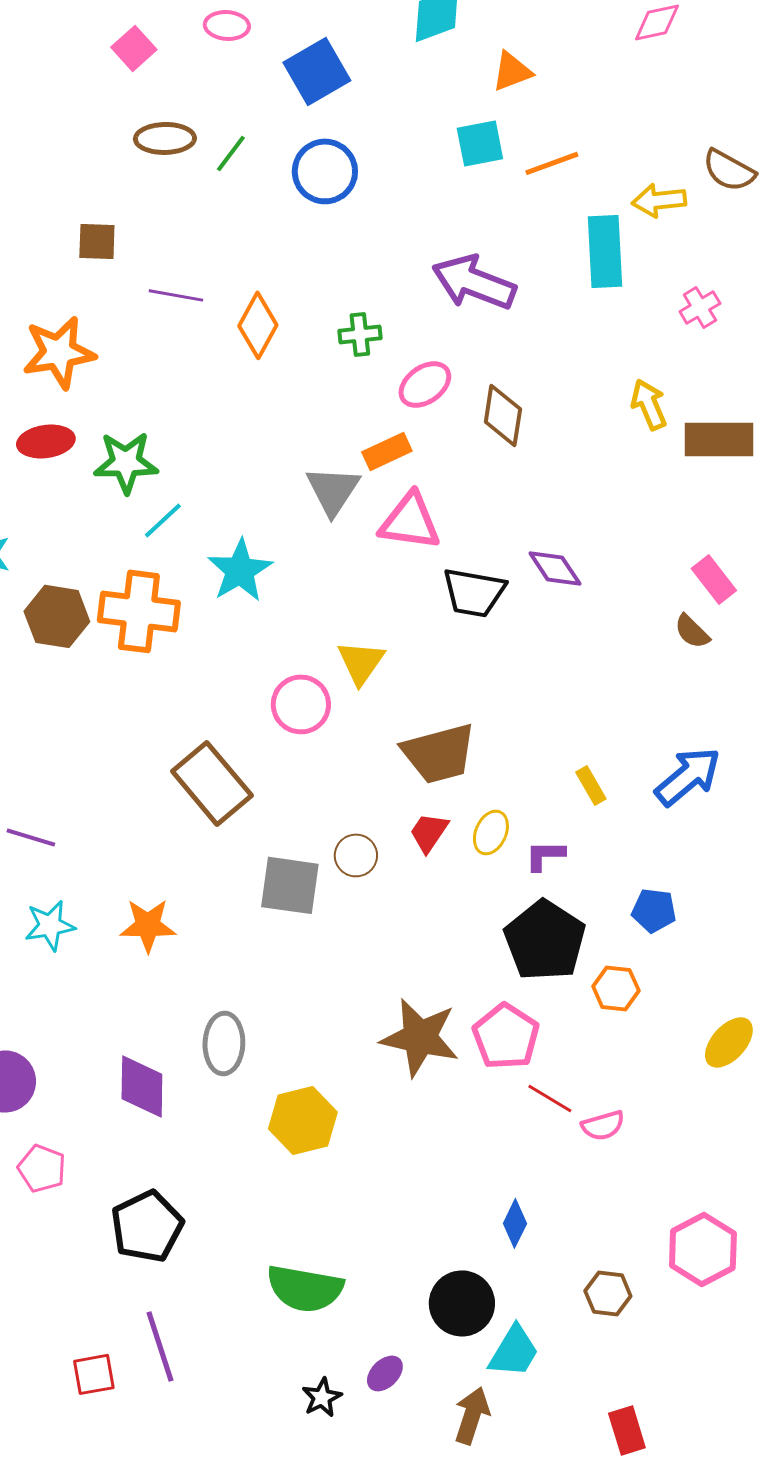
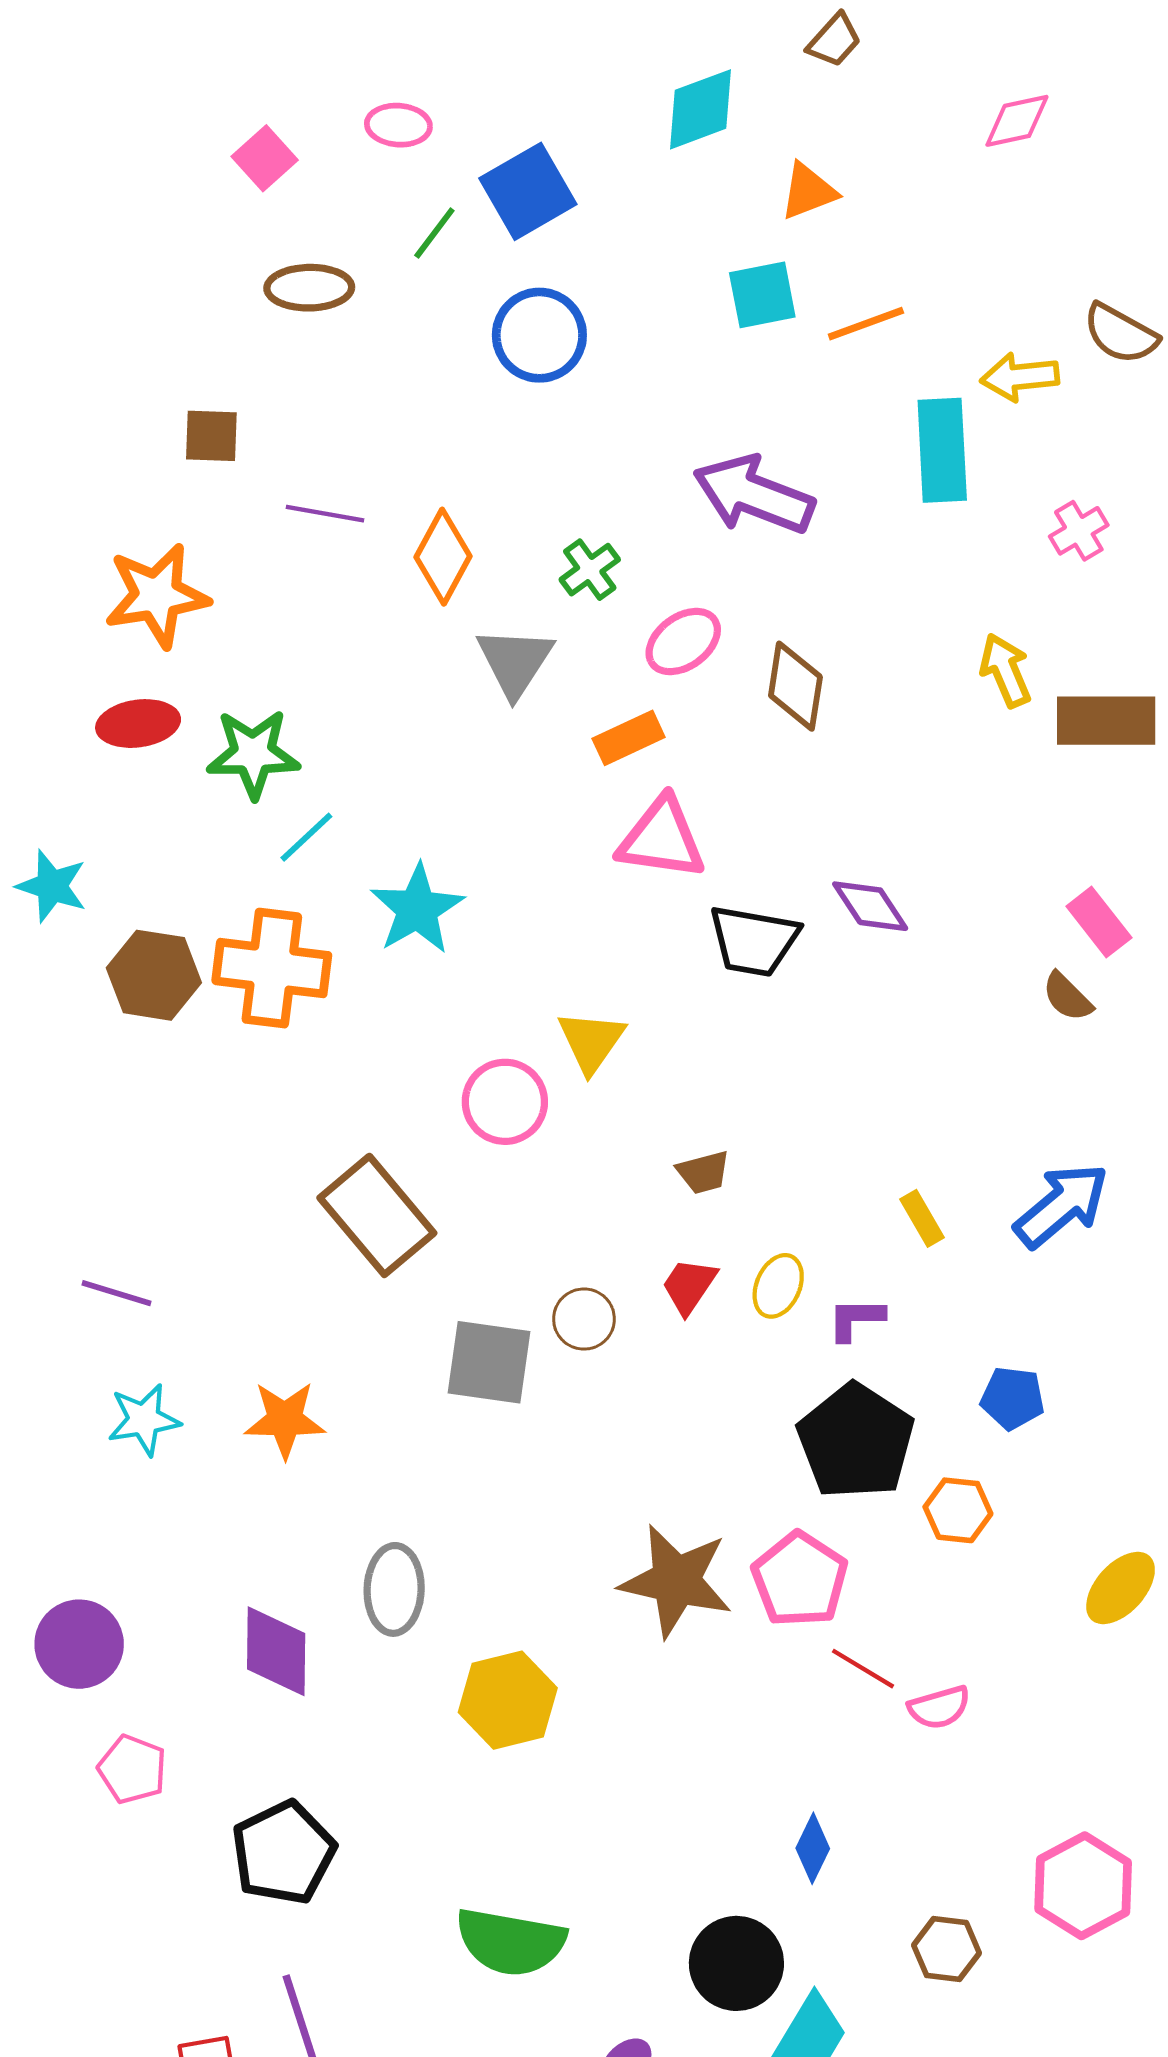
green line: (231, 153) -> (434, 233), moved
green cross: (360, 334) -> (590, 570), turned -30
gray triangle: (333, 490) -> (515, 662), moved
brown trapezoid: (439, 753) -> (703, 1172), size x0.5

